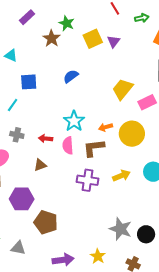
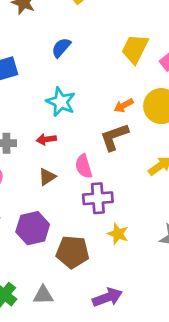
cyan star: (74, 121) -> (61, 102), moved
pink semicircle: (68, 145) -> (84, 166), moved
purple cross: (88, 180) -> (98, 198), moved
yellow star: (98, 256) -> (118, 234), moved

